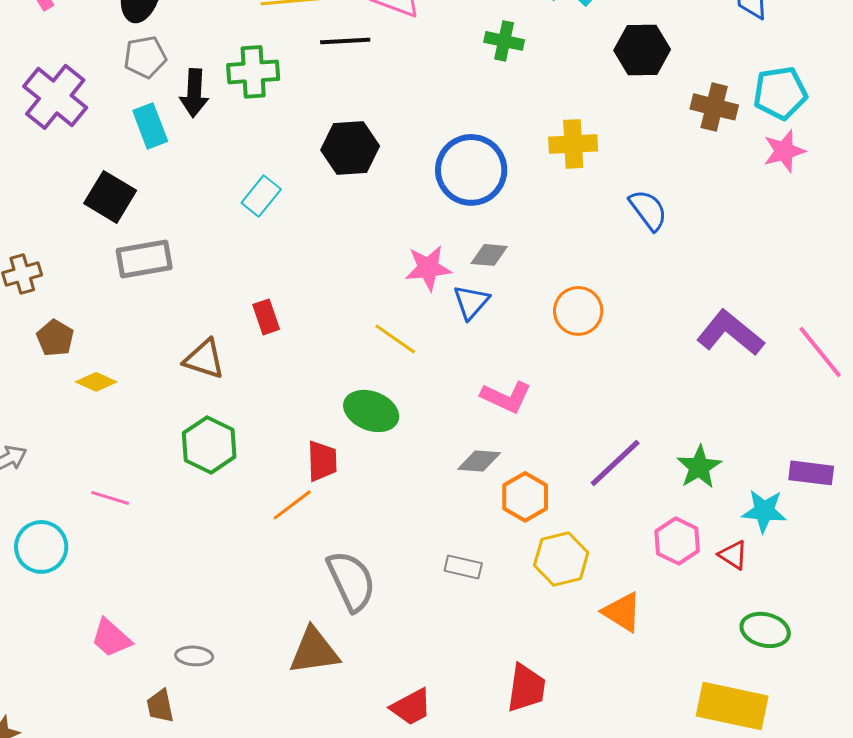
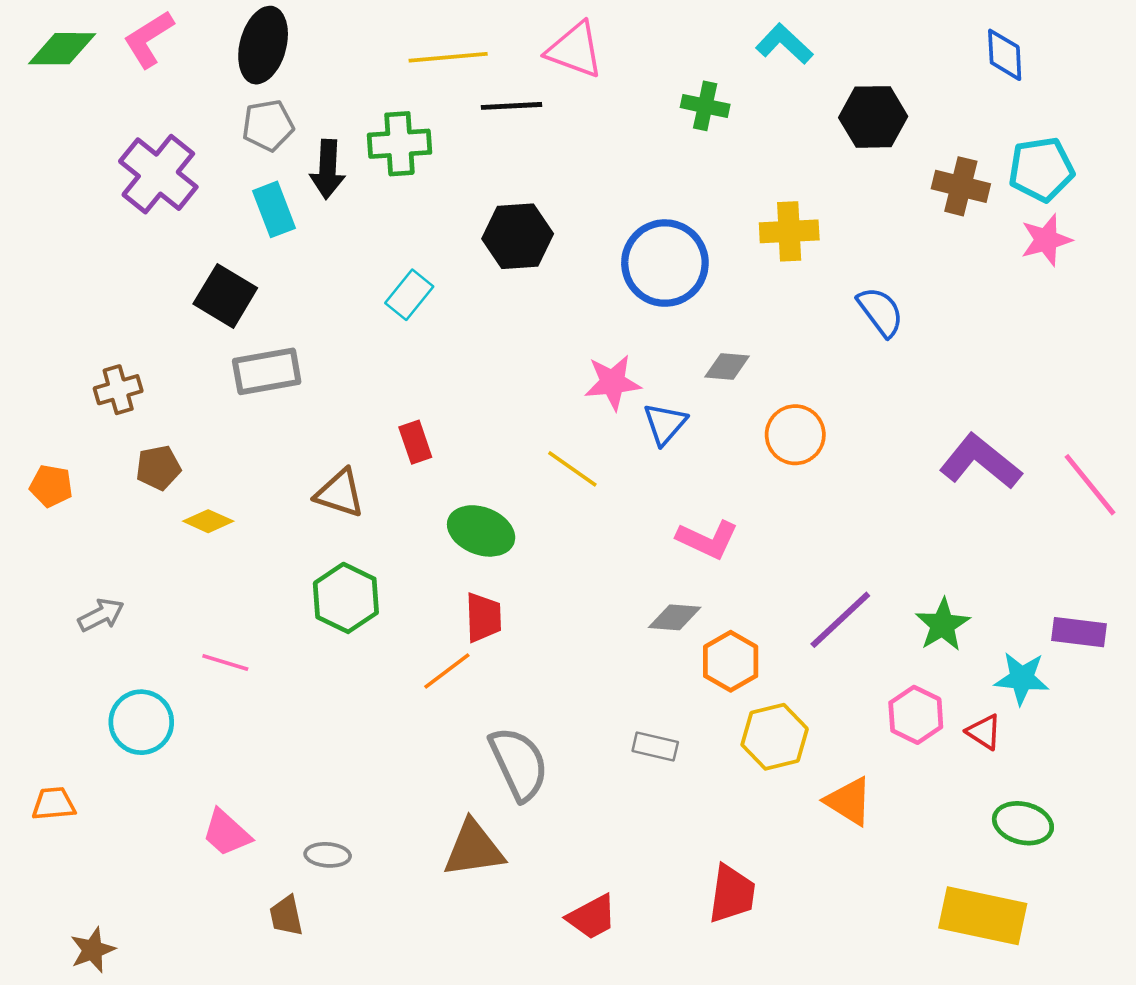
gray diamond: (489, 255) -> (727, 367), moved
brown pentagon: (55, 338) -> (158, 468), turned 30
green ellipse: (371, 411) -> (481, 531), moved

